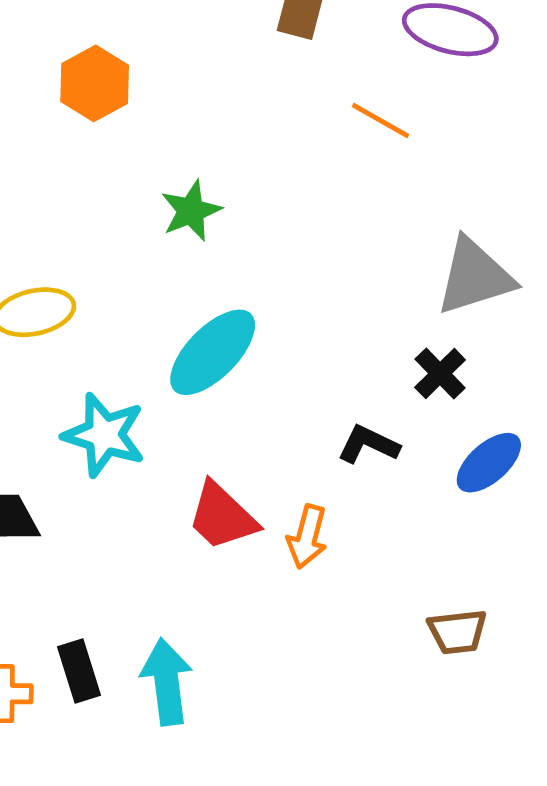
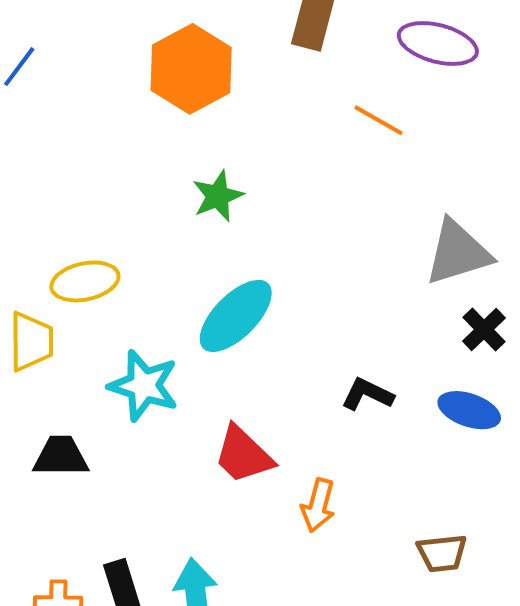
orange hexagon: (95, 83) -> (191, 69), moved, size x1.4
black cross: (440, 374) -> (484, 329), moved
blue ellipse: (489, 463) -> (469, 410), turned 60
orange arrow: (307, 537) -> (318, 505), moved

